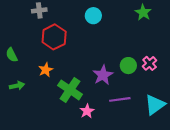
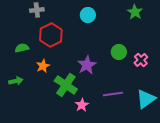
green semicircle: (12, 55) -> (22, 48), moved, turned 104
green circle: (128, 66) -> (119, 52), moved
purple star: (103, 75) -> (87, 65), moved

